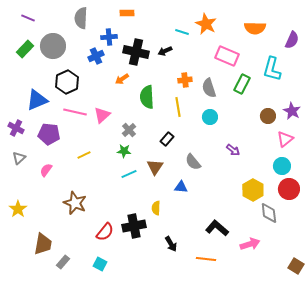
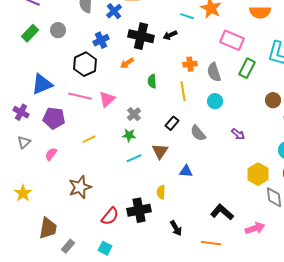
blue cross: (109, 37) -> (114, 11), moved, turned -35
gray circle: (53, 46) -> (58, 30), size x0.6
black hexagon: (67, 82) -> (85, 64), moved
green semicircle: (147, 97) -> (152, 81), size x0.6
gray semicircle: (193, 162) -> (198, 133), moved
brown star: (75, 203) -> (80, 187), turned 30

